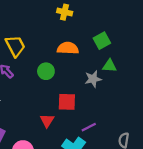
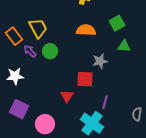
green circle: (46, 71) -> (50, 51), moved
gray star: (93, 79) -> (100, 61), moved
purple line: (89, 127) -> (105, 102), turned -48

